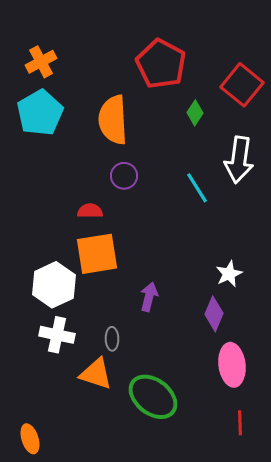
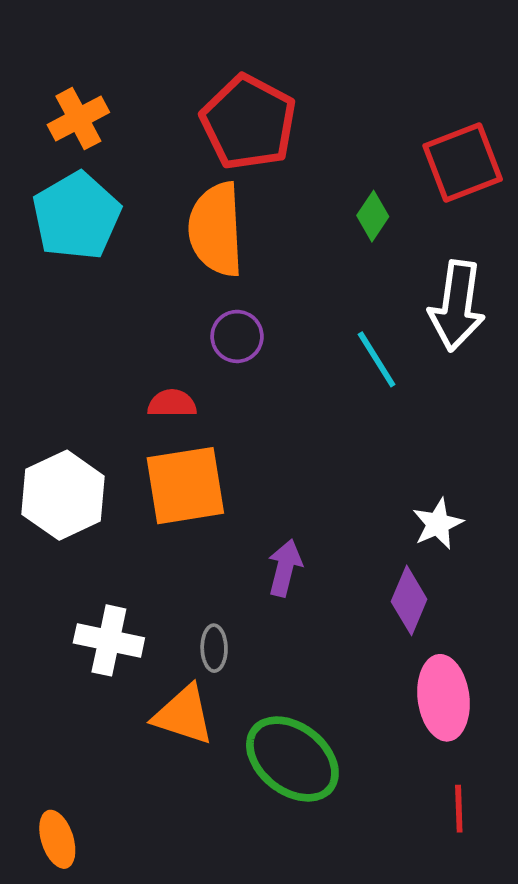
red pentagon: (161, 64) -> (248, 122), moved
red square: (242, 85) -> (463, 162), turned 30
white hexagon: (54, 285) -> (63, 495), moved

